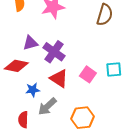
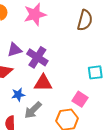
pink square: (88, 74) -> (80, 99), moved
red triangle: (59, 79) -> (43, 83), turned -30

